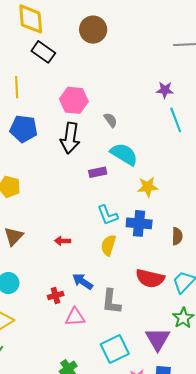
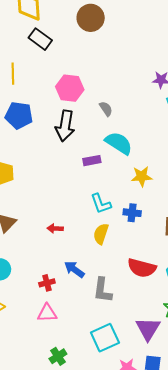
blue cross: (139, 223) -> (132, 213), size x0.7
pink triangle: (75, 317) -> (47, 313), moved

